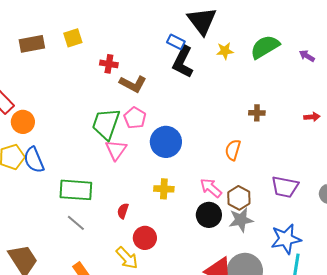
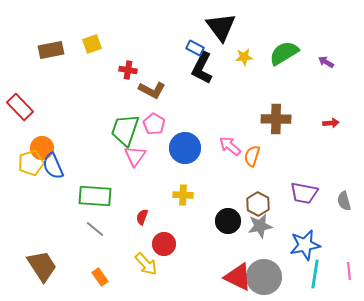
brown cross: (257, 113) -> (276, 119), size x1.8
orange circle: (23, 122) -> (42, 148), moved
pink arrow: (211, 188) -> (230, 146), moved

